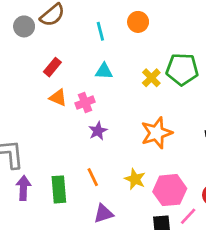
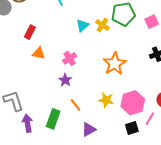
cyan triangle: (104, 71) -> (82, 25), moved, turned -32
pink cross: (85, 103) -> (70, 58), moved
purple star: (98, 131) -> (65, 80), moved
green rectangle: (59, 189) -> (53, 119), turned 36

